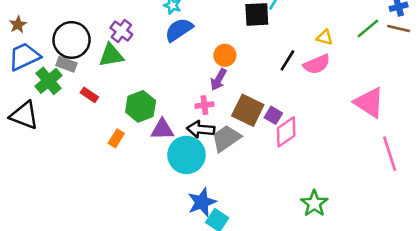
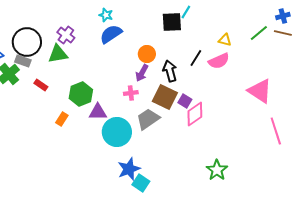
black arrow: (201, 129) -> (170, 71), moved, turned 70

